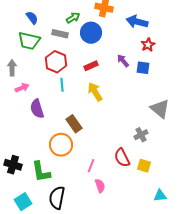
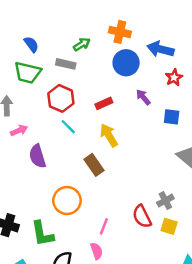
blue circle: (91, 33) -> (126, 63), moved
blue square: (143, 68) -> (172, 117), moved
cyan line: (62, 85) -> (68, 127), turned -40
brown rectangle: (74, 124) -> (94, 165), moved
gray cross: (141, 135) -> (165, 201), moved
pink semicircle: (100, 186) -> (97, 251), moved

